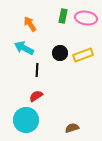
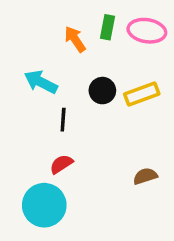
orange arrow: (30, 24) -> (75, 39), moved
brown semicircle: (72, 128) -> (145, 176), moved

